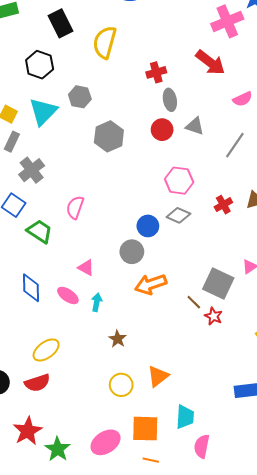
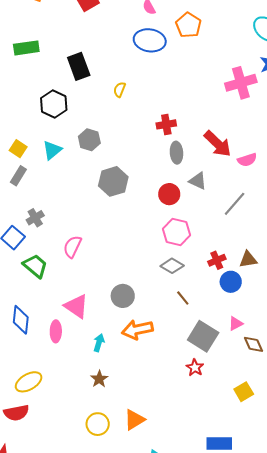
yellow semicircle: (105, 42) -> (120, 90), size x0.5
red arrow: (210, 63) -> (218, 144), moved
cyan triangle: (43, 112) -> (52, 150), size x0.7
red circle: (162, 130) -> (169, 194), moved
gray cross: (32, 170) -> (35, 218), moved, size x0.7
blue circle: (148, 226) -> (231, 282), moved
pink triangle: (86, 268) -> (76, 306), size x1.5
pink ellipse: (68, 295) -> (56, 331), turned 50
cyan arrow: (97, 302) -> (99, 343), moved
brown line: (194, 302) -> (183, 298), moved

